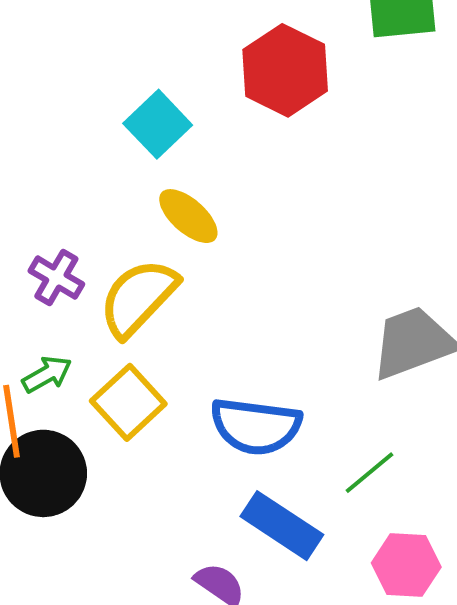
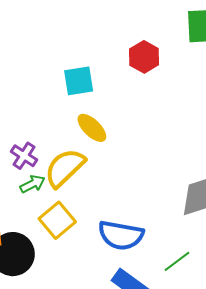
red hexagon: (285, 70) -> (144, 57), size x0.7
cyan square: (158, 124) -> (79, 81), turned 32
green arrow: (47, 374) -> (33, 184), moved

